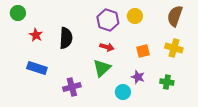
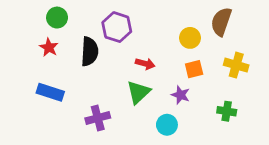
green circle: (18, 13) -> (57, 18), moved
yellow circle: (135, 16) -> (190, 38), moved
brown semicircle: (175, 16) -> (221, 22), moved
purple hexagon: (108, 20) -> (117, 27), moved
purple star: (138, 77) -> (181, 95), moved

